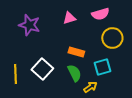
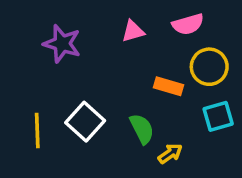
orange rectangle: (76, 52) -> (168, 86), moved
cyan square: (102, 67) -> (218, 116), moved

